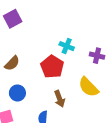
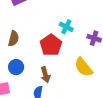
brown semicircle: (12, 63) -> (13, 39), turned -35
brown arrow: (60, 99) -> (45, 75), moved

